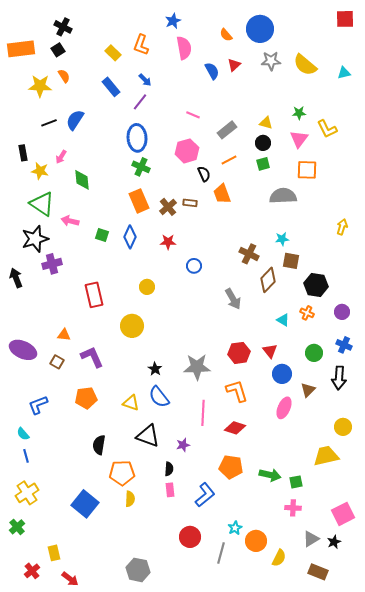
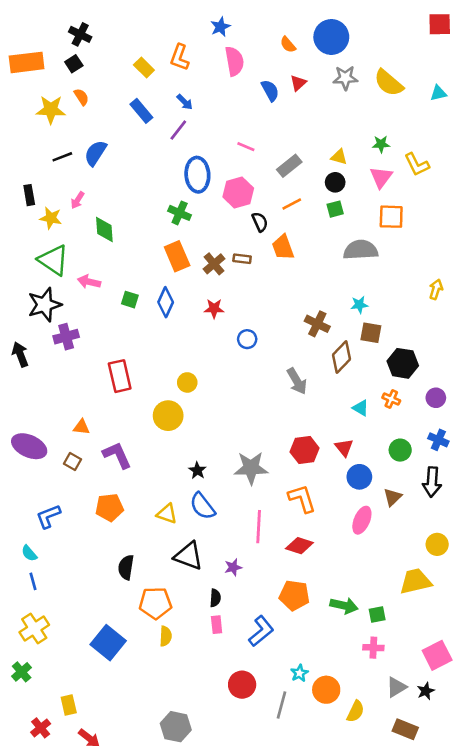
blue ellipse: (137, 138) -> (197, 175), moved
yellow circle: (147, 287) -> (187, 382), moved

